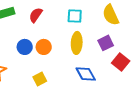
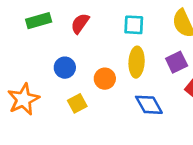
orange circle: (44, 47) -> (105, 79), moved
yellow square: (40, 79) -> (77, 103), moved

